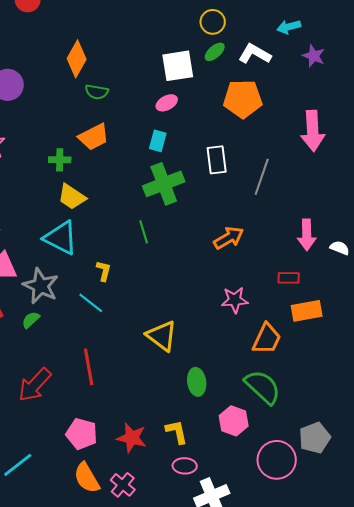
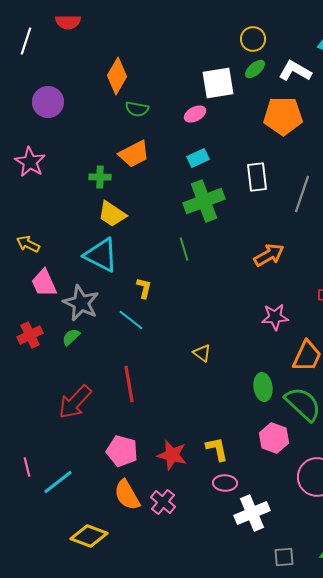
pink ellipse: (167, 103) -> (195, 114), moved
cyan rectangle: (158, 141) -> (198, 158), turned 50
yellow triangle: (162, 336) -> (202, 353), size x0.6
green ellipse: (197, 382) -> (263, 387), moved

